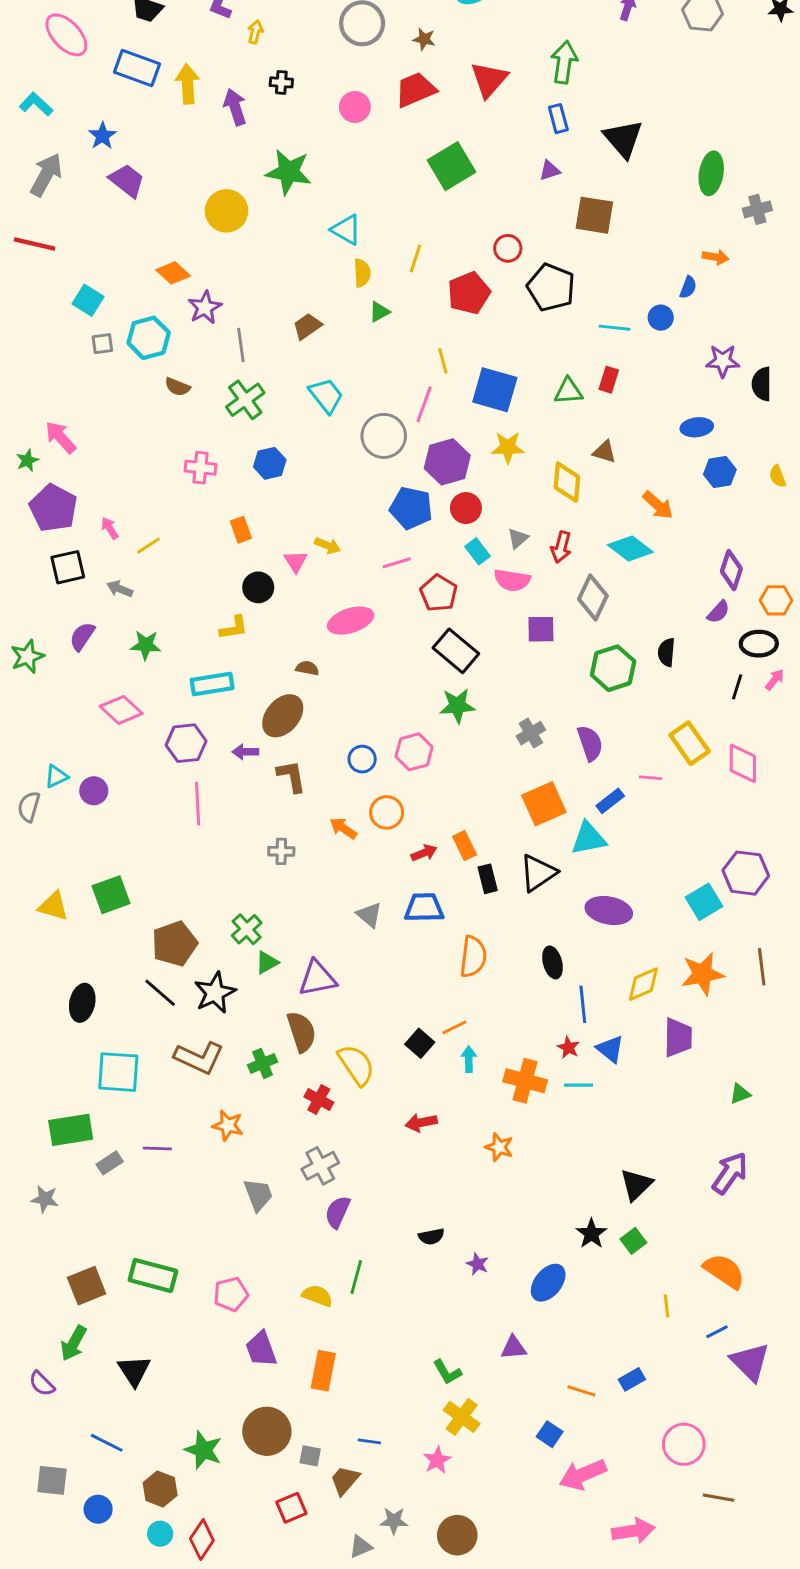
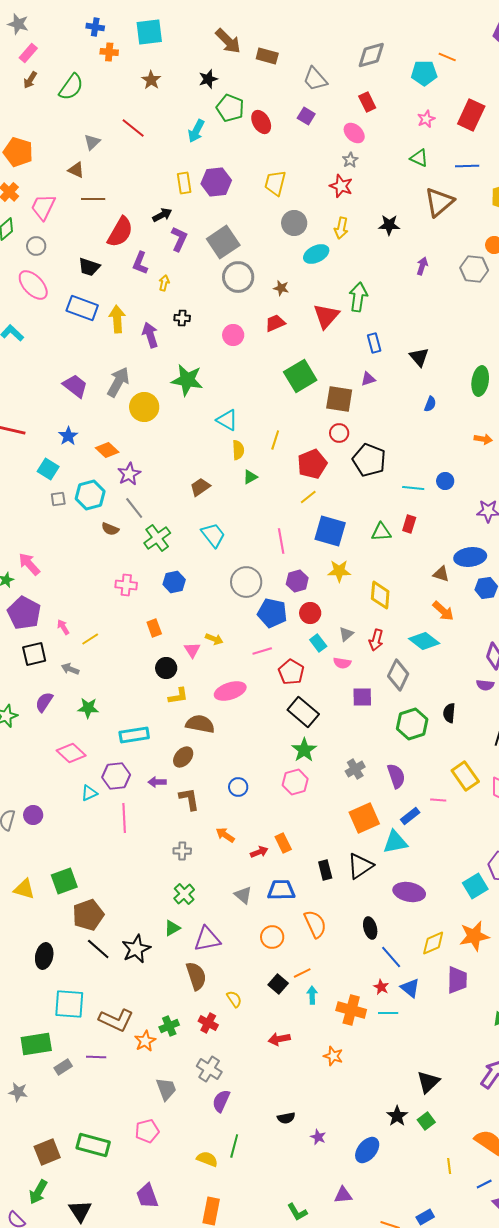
green arrow: (564, 62) -> (358, 297), moved
red trapezoid: (415, 90) -> (275, 323), size x0.7
blue star: (102, 136) -> (68, 436), moved
black triangle: (623, 139) -> (419, 357), size x0.7
gray arrow: (46, 175) -> (118, 382), moved
brown square: (594, 215) -> (339, 399), moved
blue semicircle: (688, 287) -> (430, 404), moved
gray line: (241, 345) -> (134, 508), moved, turned -30
yellow line: (443, 361) -> (308, 497), moved, turned 66
pink line: (424, 404) -> (281, 541), turned -30
blue ellipse: (697, 427) -> (470, 557), size x1.4
gray circle: (384, 436) -> (246, 582), moved
brown triangle: (604, 452) -> (441, 574), moved
purple hexagon: (447, 462) -> (297, 581), size x0.7
pink semicircle: (512, 580) -> (342, 663), size x0.7
purple semicircle: (718, 612) -> (485, 685), turned 54
yellow L-shape: (234, 628) -> (178, 696), moved
brown semicircle: (307, 668) -> (200, 724), size x1.8
green star: (457, 706) -> (304, 750), turned -30
brown ellipse: (283, 716) -> (183, 757), size x0.7
pink hexagon: (414, 752) -> (295, 782), moved
cyan triangle: (56, 776) -> (89, 793), moved
purple circle: (94, 791) -> (33, 815), moved
orange circle: (387, 812) -> (272, 937), moved
orange rectangle: (465, 846) -> (283, 843), moved
red arrow: (424, 853) -> (259, 852), moved
green cross: (247, 929) -> (184, 894), moved
brown pentagon: (175, 944) -> (88, 915), moved
orange semicircle: (473, 957) -> (315, 924), turned -32
blue line: (583, 1004) -> (391, 957), turned -35
brown L-shape: (199, 1058) -> (116, 1020), moved
green cross: (263, 1063) -> (169, 1026), moved
yellow semicircle: (356, 1065) -> (234, 999), size x0.6
orange star: (228, 1125) -> (145, 1041), turned 30
gray cross: (320, 1166) -> (209, 1069), turned -30
pink pentagon: (231, 1294) -> (147, 1131), moved
purple trapezoid: (261, 1349) -> (147, 1196), moved

